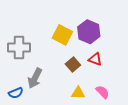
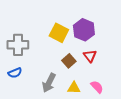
red triangle: (95, 59) -> (90, 56), turned 32
gray arrow: (35, 78) -> (49, 83), moved
blue semicircle: (16, 93) -> (15, 73), moved

